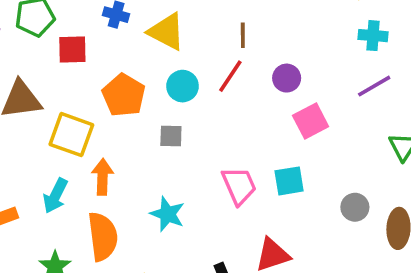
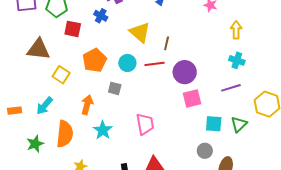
yellow triangle: (167, 32) -> (140, 32), moved
red line: (230, 76) -> (155, 64), turned 36
purple circle: (287, 78) -> (185, 72), size x1.5
yellow square: (71, 135) -> (61, 75), size x0.7
orange arrow: (102, 177) -> (87, 105), moved
cyan square: (289, 181) -> (214, 124), moved

